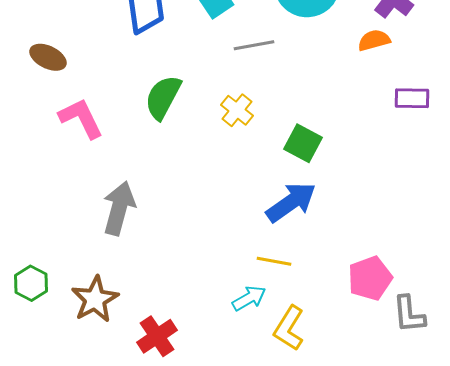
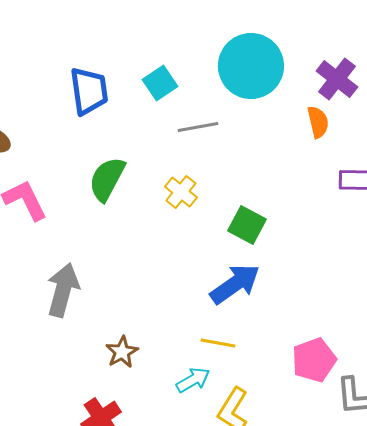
orange semicircle: (374, 40) -> (318, 122), turned 92
brown star: (95, 299) -> (122, 352), moved, size x0.7

